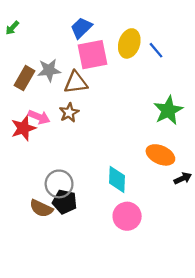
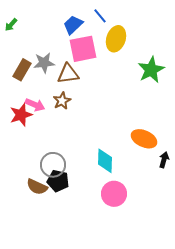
blue line: (156, 50) -> (100, 16), moved
green star: (168, 110) -> (151, 70), moved
black arrow: (183, 178) -> (164, 160), turned -49

